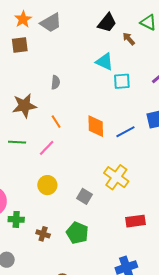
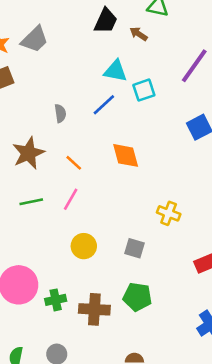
blue line: (125, 132) -> (104, 105), moved
yellow cross: (116, 177) -> (169, 213), size x0.7
brown cross: (43, 234) -> (94, 309), size x1.6

